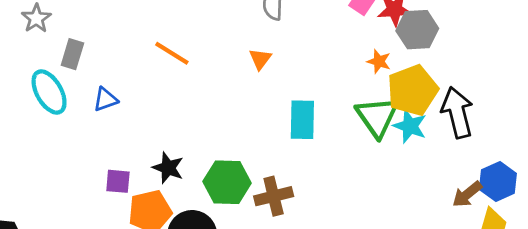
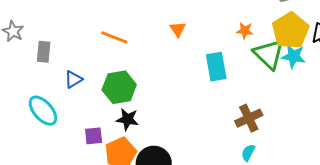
orange star: (379, 61) -> (245, 31), moved
cyan ellipse: (49, 92) -> (43, 111), moved
green hexagon: (227, 182) -> (119, 87), moved
brown cross: (274, 196) -> (249, 118), moved

